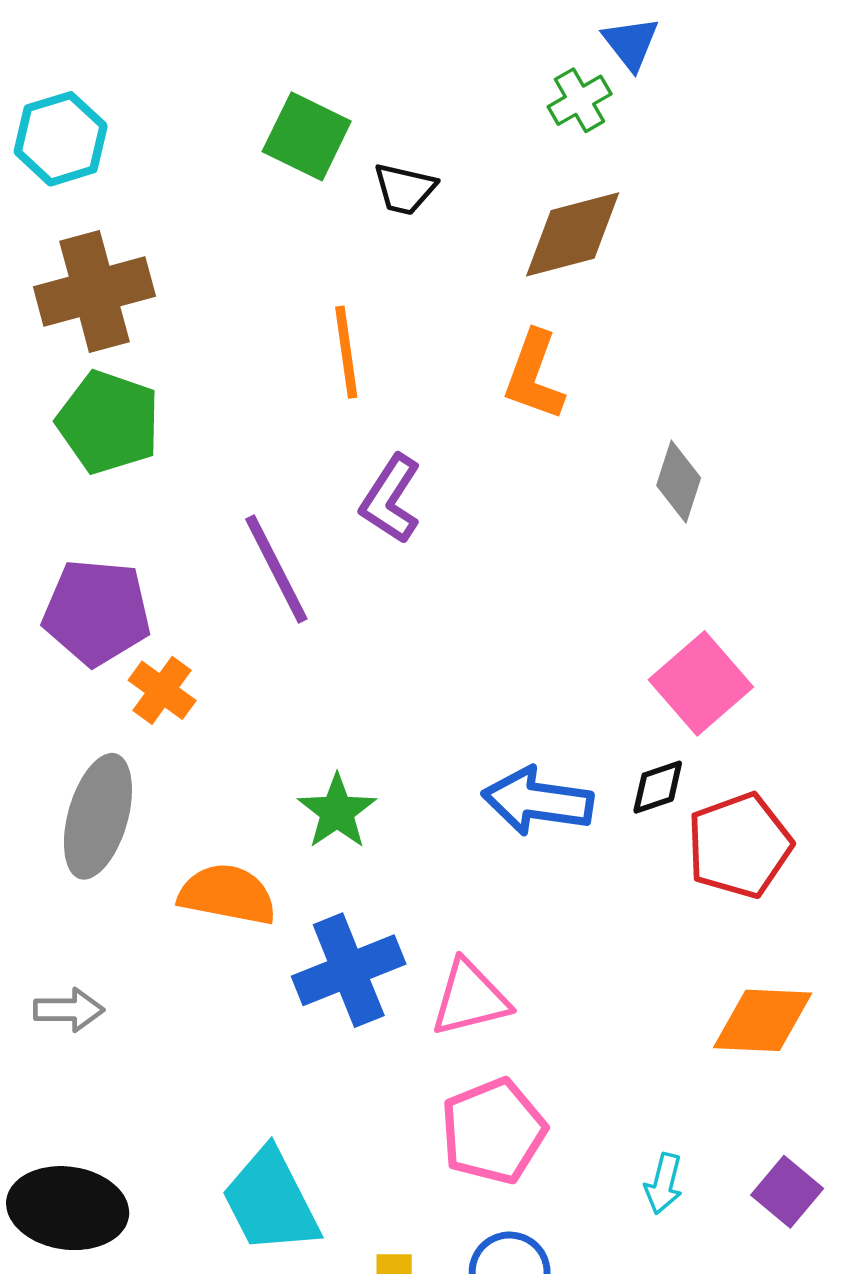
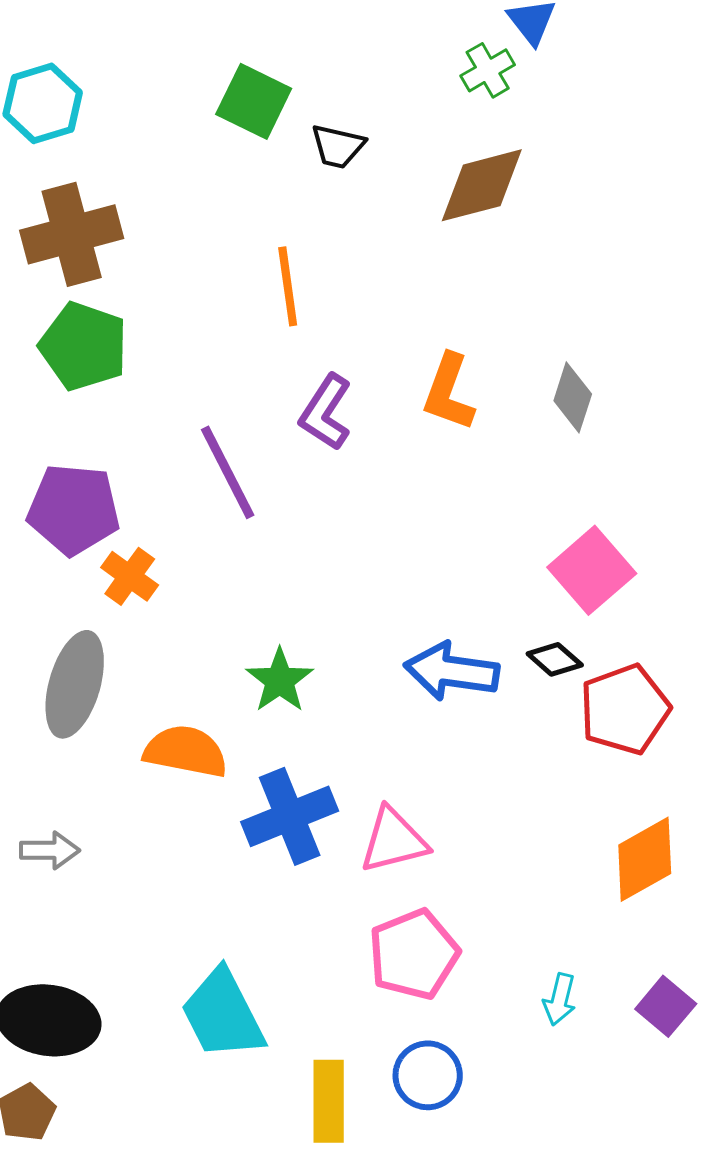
orange L-shape: (534, 375) -> (449, 392), moved
black diamond: (658, 787) -> (555, 659), turned 60
orange diamond: (763, 1020) -> (645, 859), turned -32

